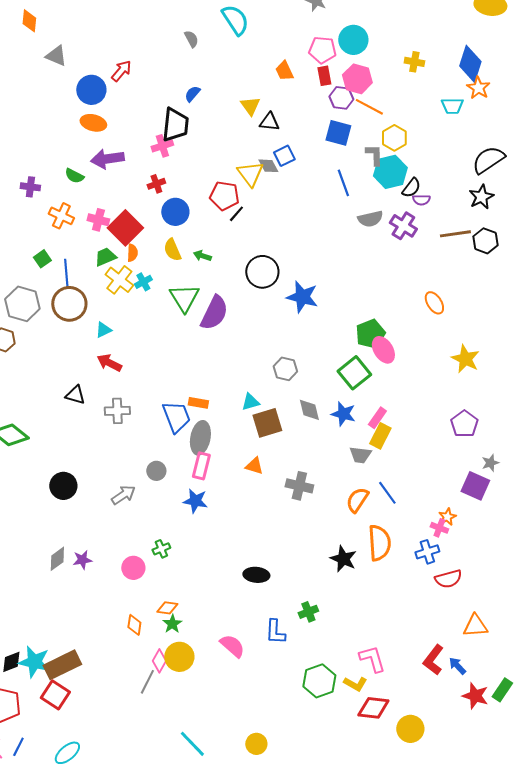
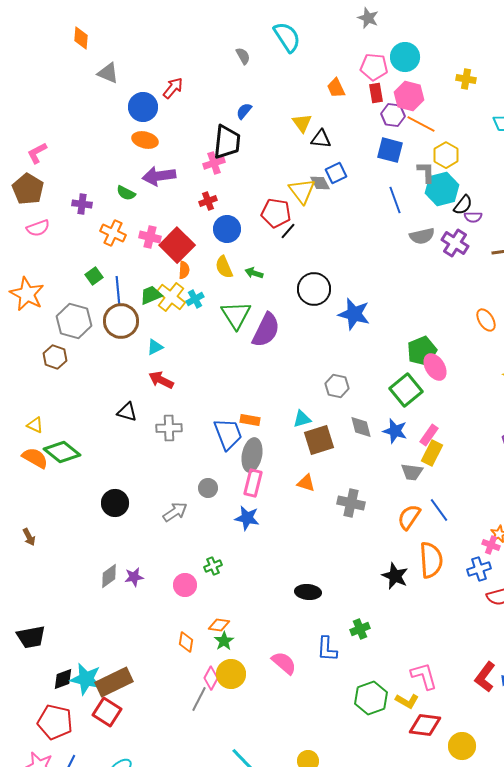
green trapezoid: (105, 257) -> (151, 295), moved

